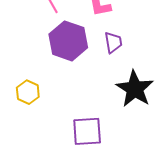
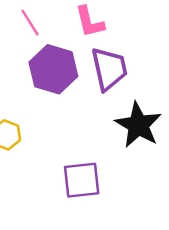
purple trapezoid: (113, 42) -> (109, 69), size x1.6

